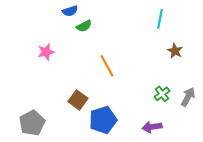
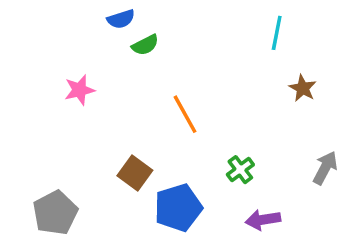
green cross: (162, 94) -> (240, 170), moved

